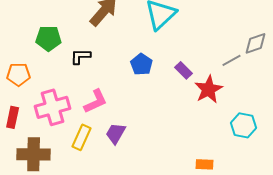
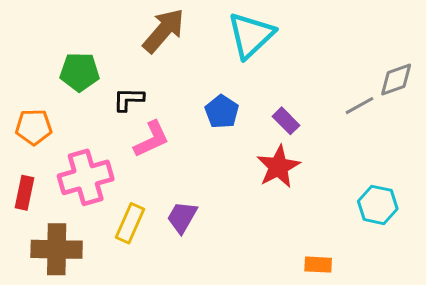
red star: (209, 89) -> (278, 167), moved
pink L-shape: (96, 101) -> (151, 139), moved

